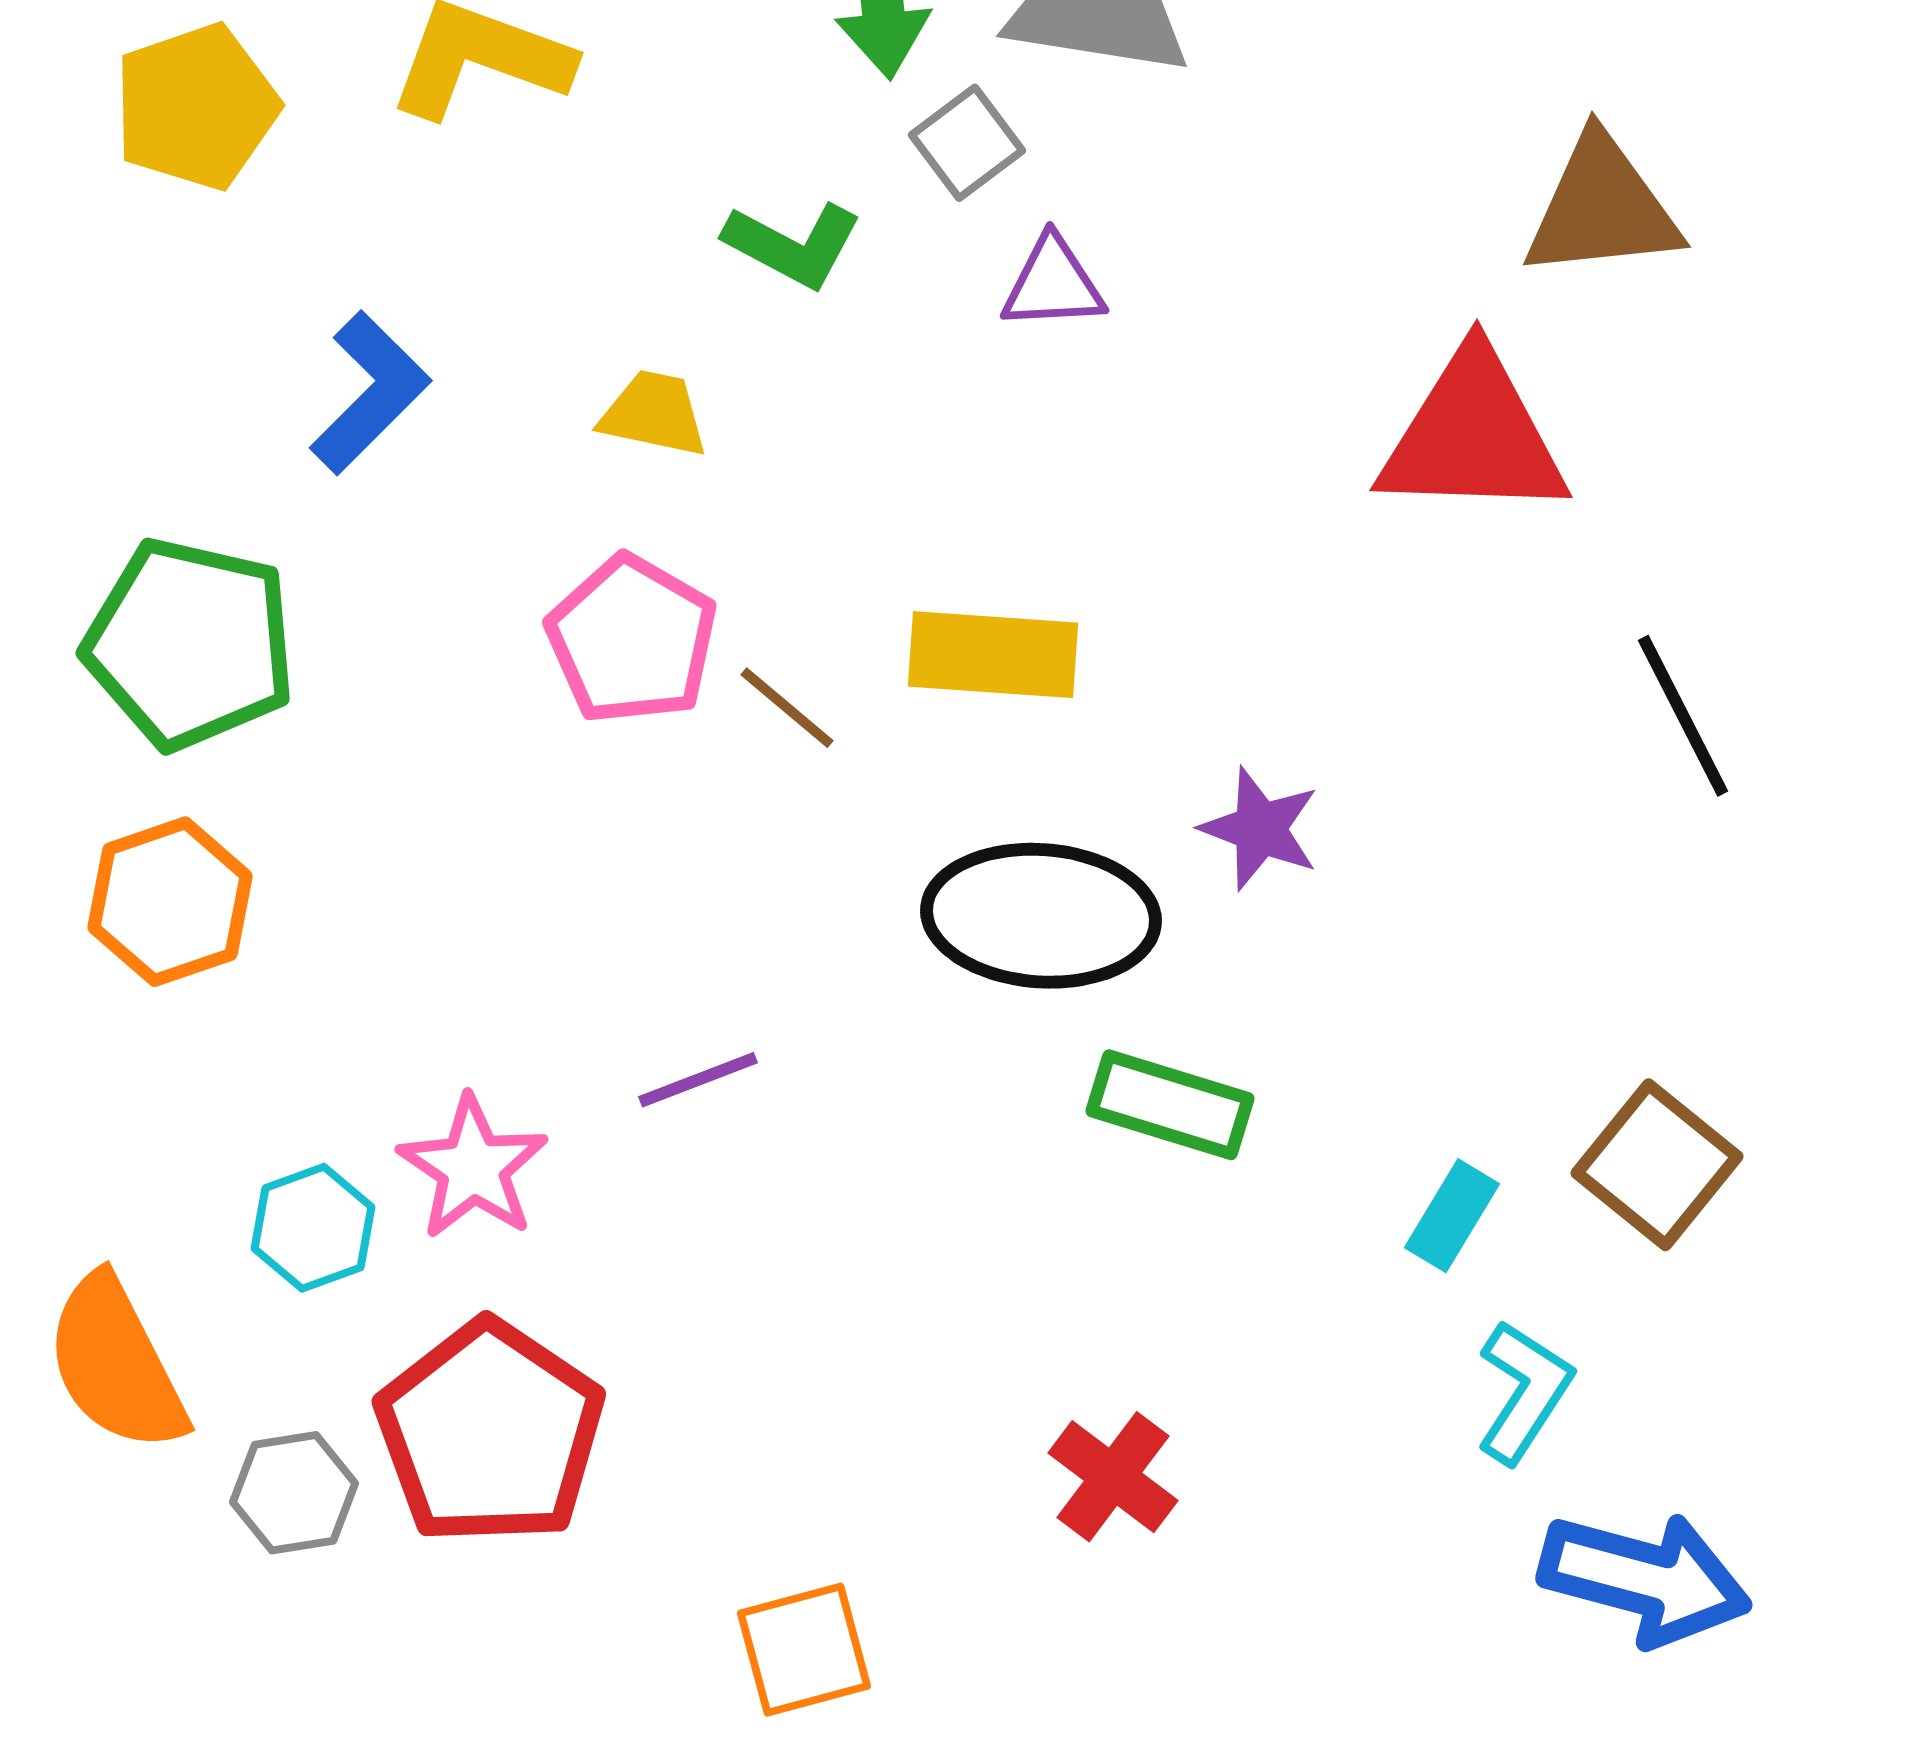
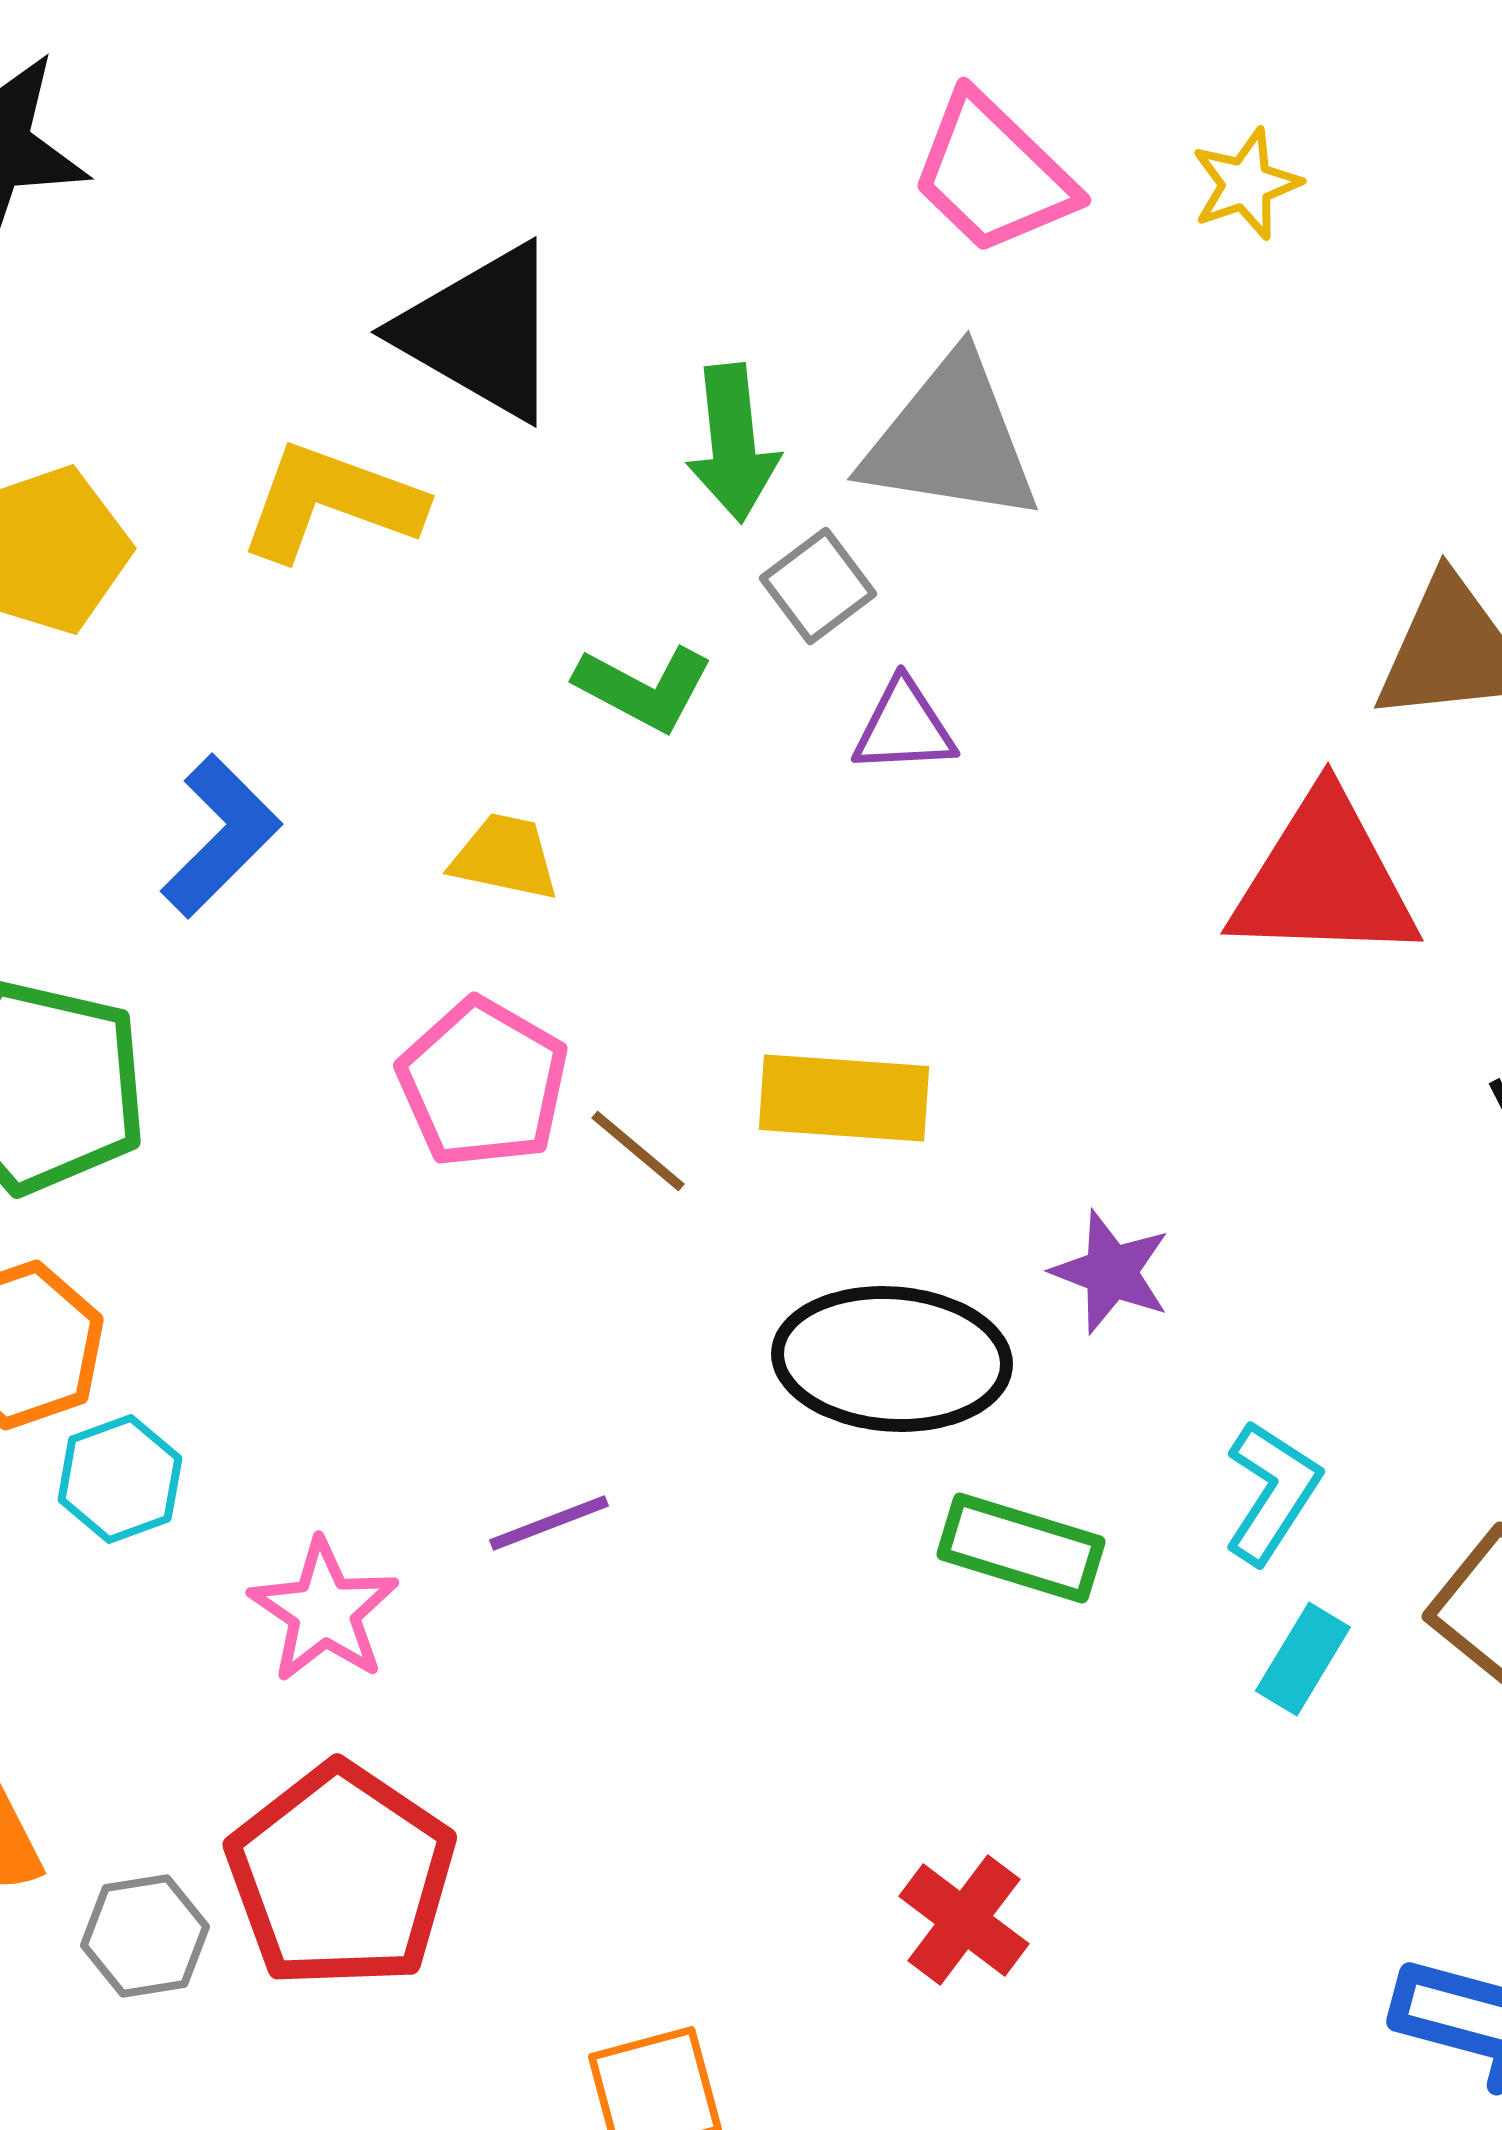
cyan hexagon: (313, 1228) -> (120, 1479), moved
cyan L-shape: (1524, 1392) -> (1272, 1492), moved

